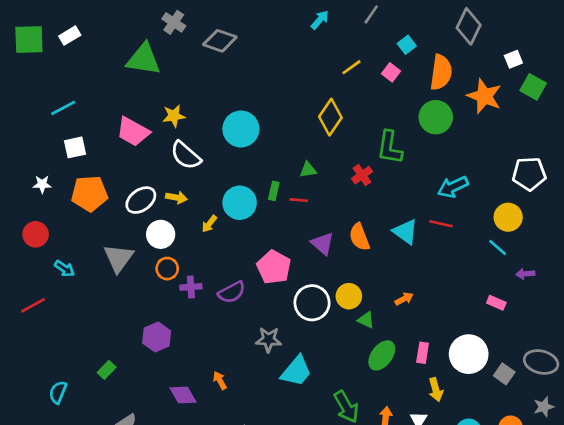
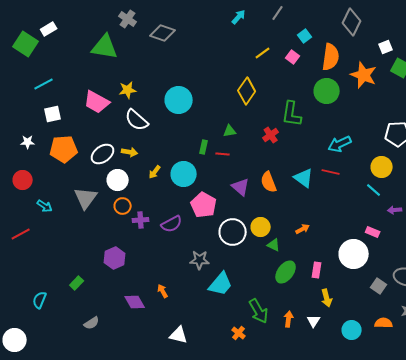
green square: (29, 39) -> (26, 44), moved, turned 35
cyan circle: (240, 203) -> (184, 174), moved
white circle: (469, 354) -> (354, 254), moved

